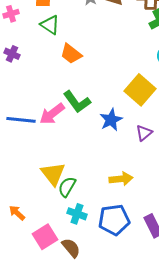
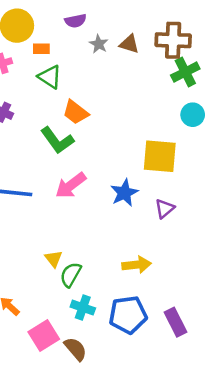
yellow square: (140, 90) -> (160, 156), turned -36
green L-shape: (77, 102) -> (57, 140), moved
pink arrow: (52, 114) -> (71, 185), moved
yellow triangle: (53, 174) -> (54, 259), size x0.6

